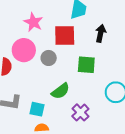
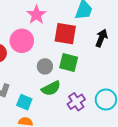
gray circle: (49, 58) -> (45, 66), moved
green square: (86, 65) -> (69, 62), moved
purple cross: (80, 112) -> (76, 102), moved

